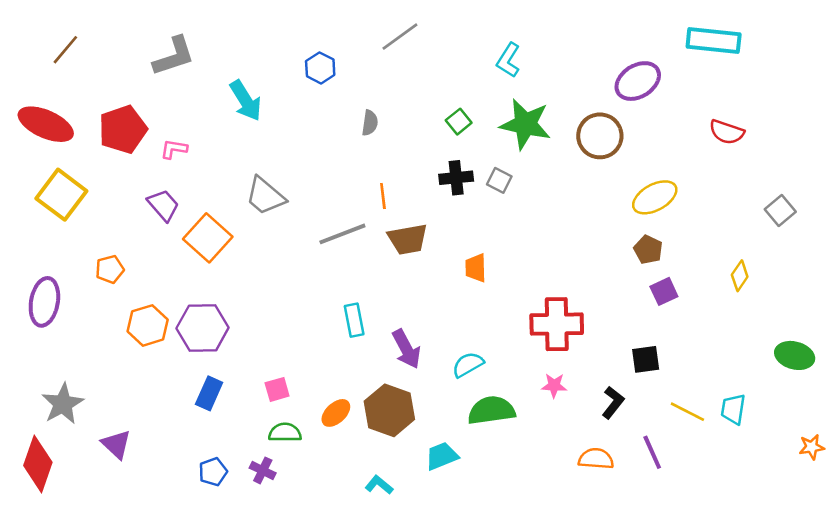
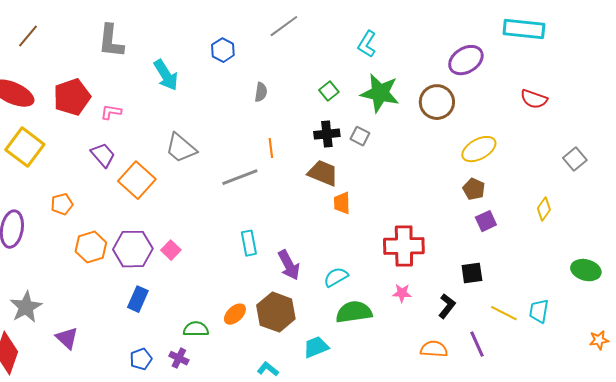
gray L-shape: (174, 56) -> (111, 41), turned 114
brown trapezoid: (408, 239) -> (323, 173), moved, turned -148
pink square: (277, 389) -> (171, 250), moved, turned -30

